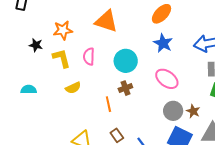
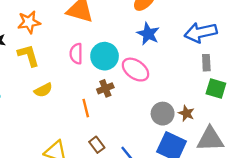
pink semicircle: (89, 56) -> (76, 54), moved
pink ellipse: (167, 79) -> (135, 70), moved

